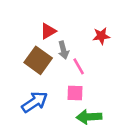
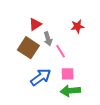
pink square: (75, 93) -> (68, 74), moved
blue arrow: (35, 102) -> (41, 77), moved

